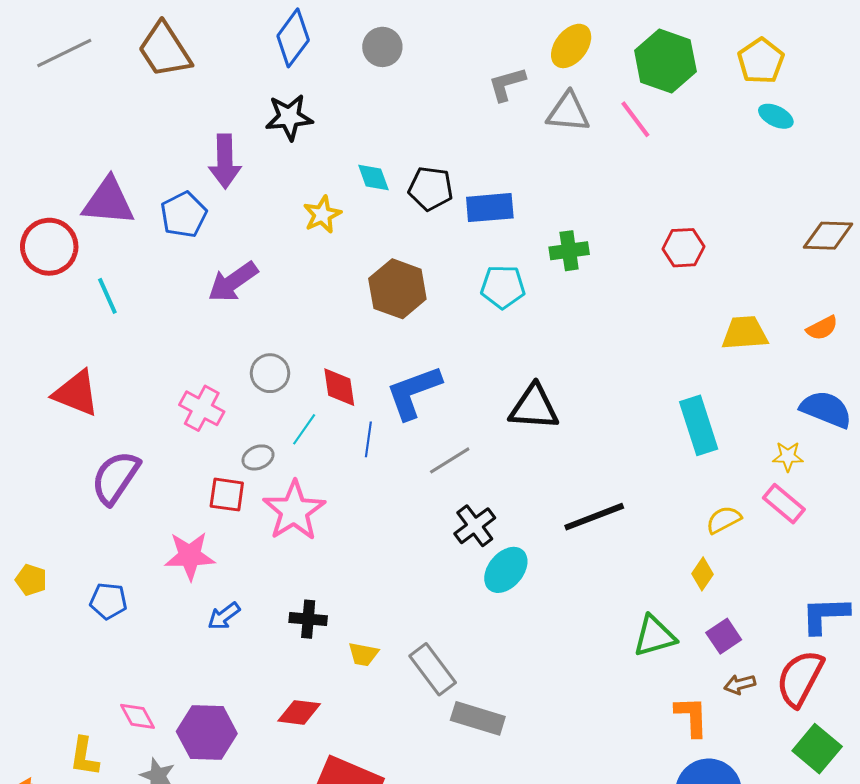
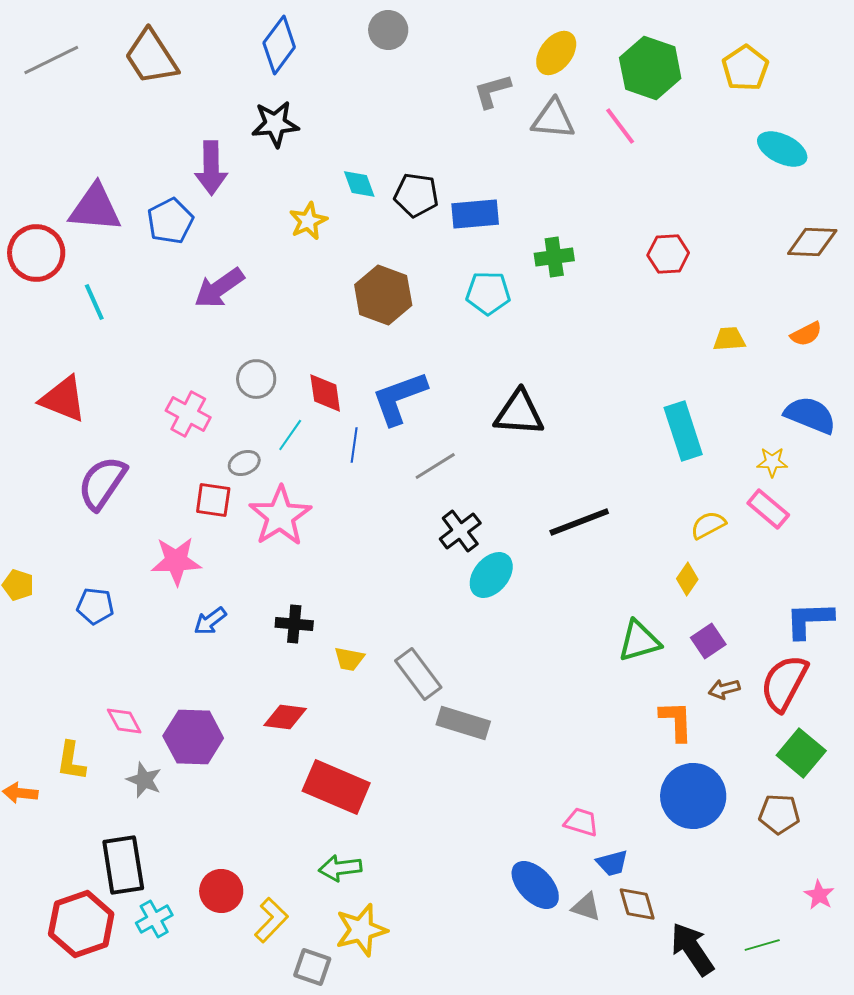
gray circle: (382, 47) -> (388, 30), moved
cyan ellipse: (776, 116) -> (782, 149), moved, size x1.4
yellow trapezoid: (745, 333) -> (729, 339), size x0.7

